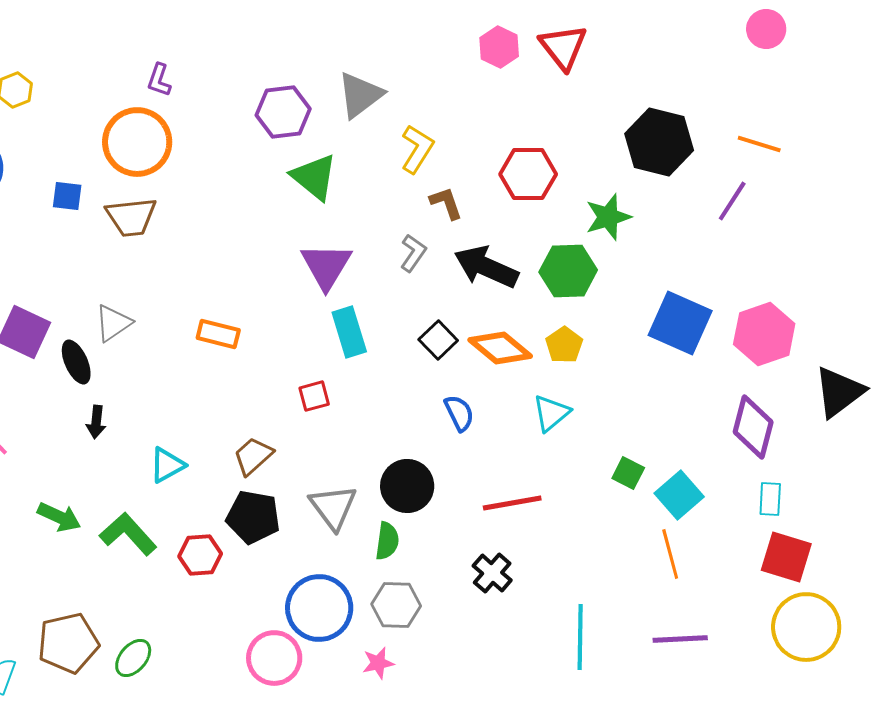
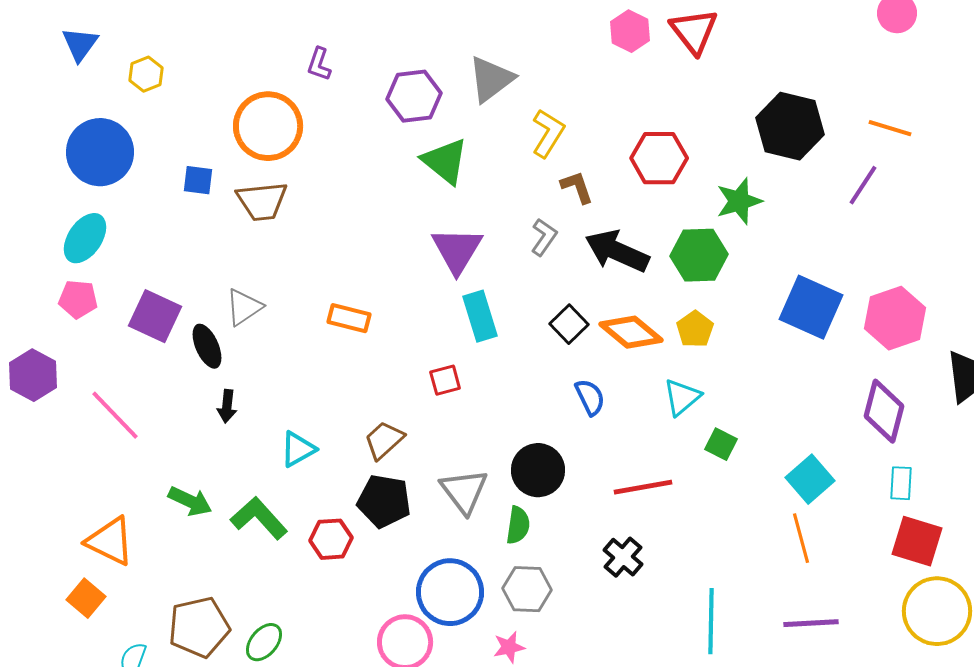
purple L-shape: (159, 80) -> (319, 64), moved
green square: (628, 473) -> (721, 444), moved

